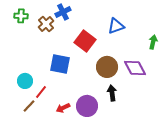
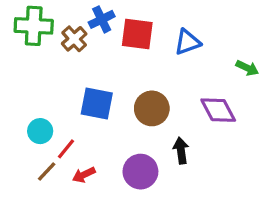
green cross: (21, 16) -> (34, 26), size x1.6
red square: (85, 41) -> (137, 34), moved, turned -30
green arrow: (153, 42) -> (247, 68), turned 104
brown circle: (107, 67) -> (152, 108), moved
red arrow: (63, 108) -> (84, 175), moved

